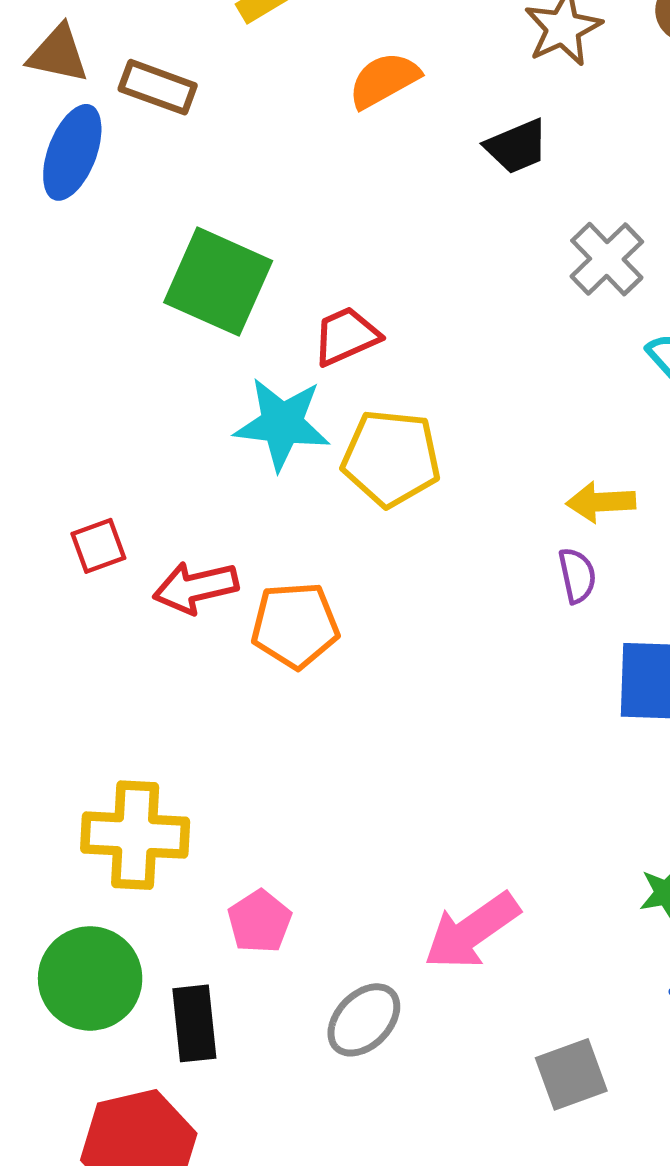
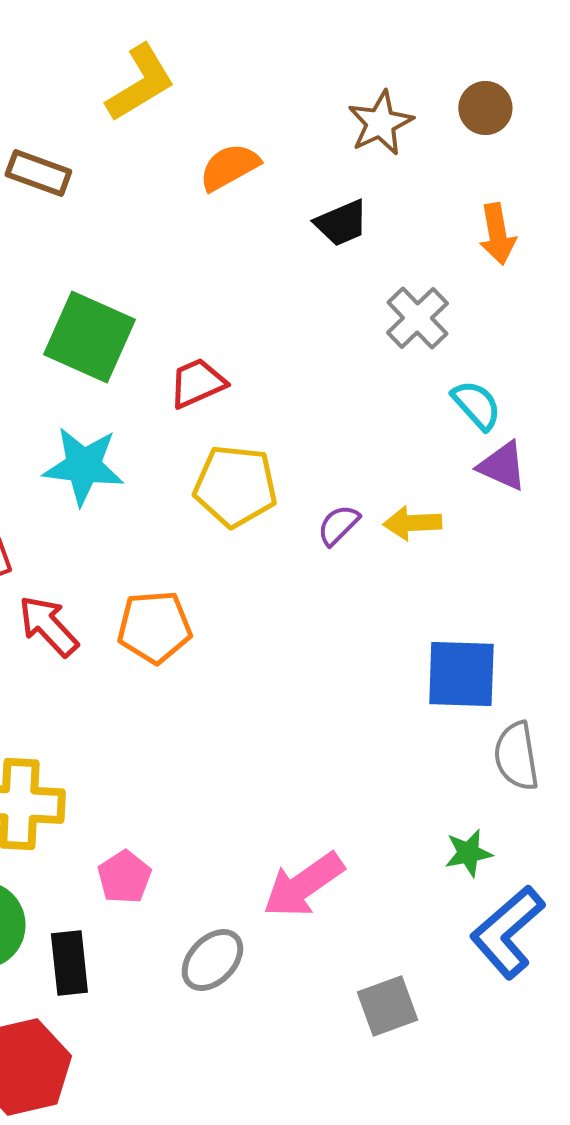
cyan star: (282, 424) -> (83, 466), moved
purple semicircle: (577, 575) -> (338, 525), moved, turned -123
red arrow: (196, 587) -> (48, 626), moved, turned 60

